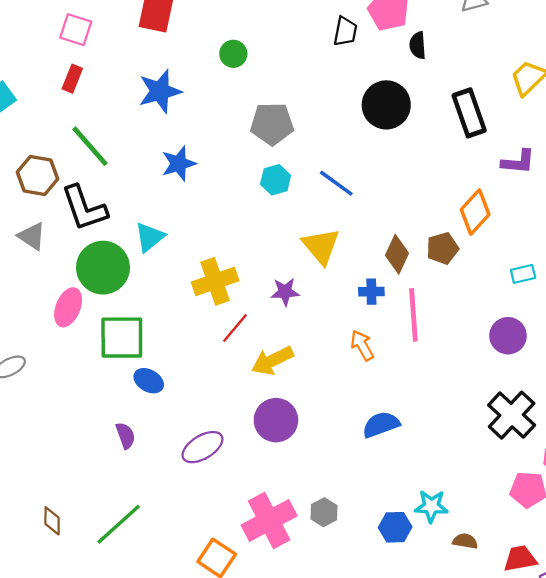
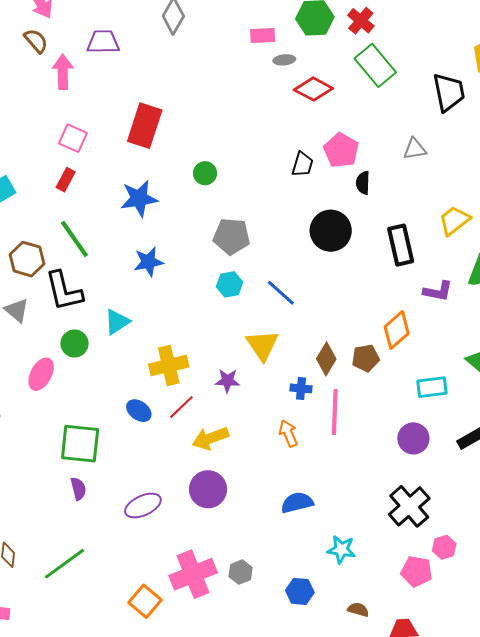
green circle: (103, 268) -> (75, 343), size x0.6
cyan rectangle: (523, 274) -> (432, 387), size x1.4
green square: (122, 338) -> (80, 444), moved
blue ellipse: (149, 381) -> (139, 411), moved
cyan star: (431, 506) -> (341, 550), moved

